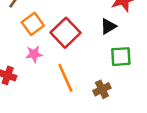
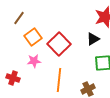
orange line: (65, 78) -> (59, 80), turned 30

